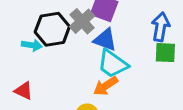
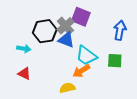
blue triangle: (105, 40) -> (66, 40), moved
cyan arrow: (32, 45) -> (24, 49), moved
green square: (165, 53) -> (115, 61), moved

